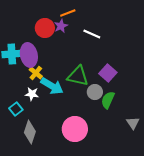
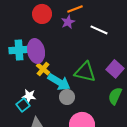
red circle: (45, 28) -> (42, 14), moved
gray circle: (95, 92) -> (67, 97), moved
white star: (32, 94) -> (29, 96), moved

